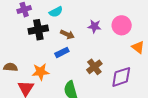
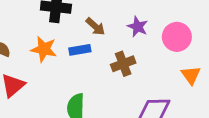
brown cross: (94, 67) -> (123, 64), moved
orange star: (41, 72) -> (44, 49), moved

